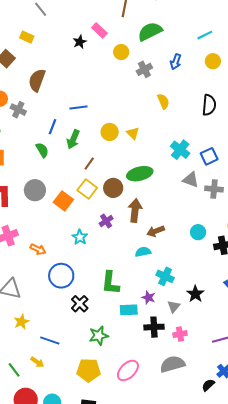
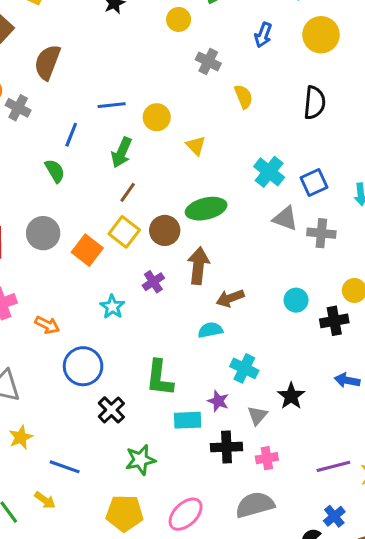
yellow circle: (213, 61) -> (321, 35), size x1.5
gray cross: (144, 69) -> (208, 61), moved, turned -35
yellow circle: (110, 132) -> (157, 117), moved
green arrow: (73, 139) -> (122, 152), moved

